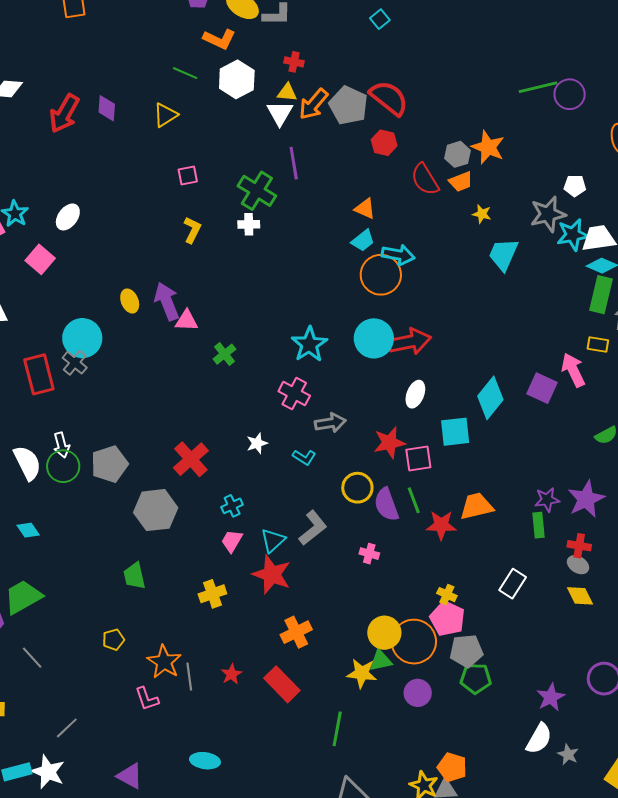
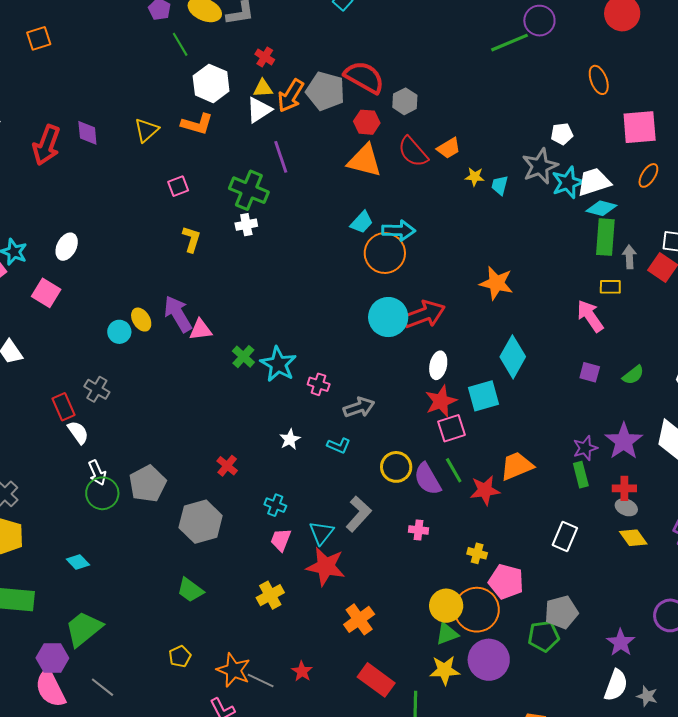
orange L-shape: (219, 39) -> (197, 124), moved
red cross: (294, 62) -> (265, 57), turned 30
green line: (185, 73) -> (180, 44), moved, turned 45
purple circle: (570, 94) -> (539, 21), moved
white triangle: (280, 113) -> (259, 110), turned 36
orange star: (488, 147) -> (496, 283), moved
gray hexagon: (458, 154) -> (405, 101), moved
orange triangle: (365, 209) -> (365, 161), moved, size x1.6
cyan trapezoid: (503, 254) -> (500, 185), moved, size x0.6
cyan circle: (82, 338) -> (119, 332), moved, size x0.6
cyan star: (309, 344) -> (278, 364), moved
red rectangle: (39, 374) -> (63, 407), size x0.7
purple square: (542, 388) -> (590, 372), moved, size x0.7
pink cross: (294, 394) -> (319, 384), size x0.7
red star: (389, 443) -> (441, 401), moved
red cross: (191, 459) -> (227, 466), size x0.6
white semicircle: (27, 463) -> (78, 432), moved, size x0.7
cyan cross: (232, 506) -> (275, 505), turned -35
green trapezoid: (134, 576) -> (190, 590), turned -32
yellow cross: (447, 595) -> (477, 553), moved
gray pentagon: (466, 651) -> (561, 612), moved
yellow star: (362, 673) -> (445, 670), moved
gray line: (189, 677) -> (261, 680), turned -48
red rectangle: (282, 684) -> (376, 680), moved
purple circle: (418, 693) -> (489, 660), size x1.5

